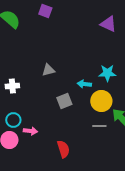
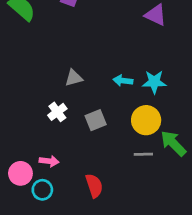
cyan arrow: (84, 84) -> (123, 81), moved
white cross: (12, 86) -> (57, 112), moved, turned -32
cyan circle: (13, 120) -> (42, 190), moved

